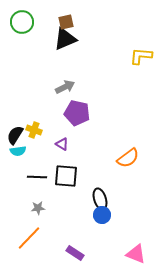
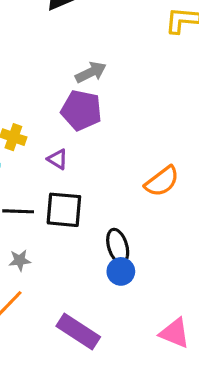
gray arrow: (65, 87) -> (91, 72), moved
purple rectangle: (75, 253) -> (78, 331), size x1.5

